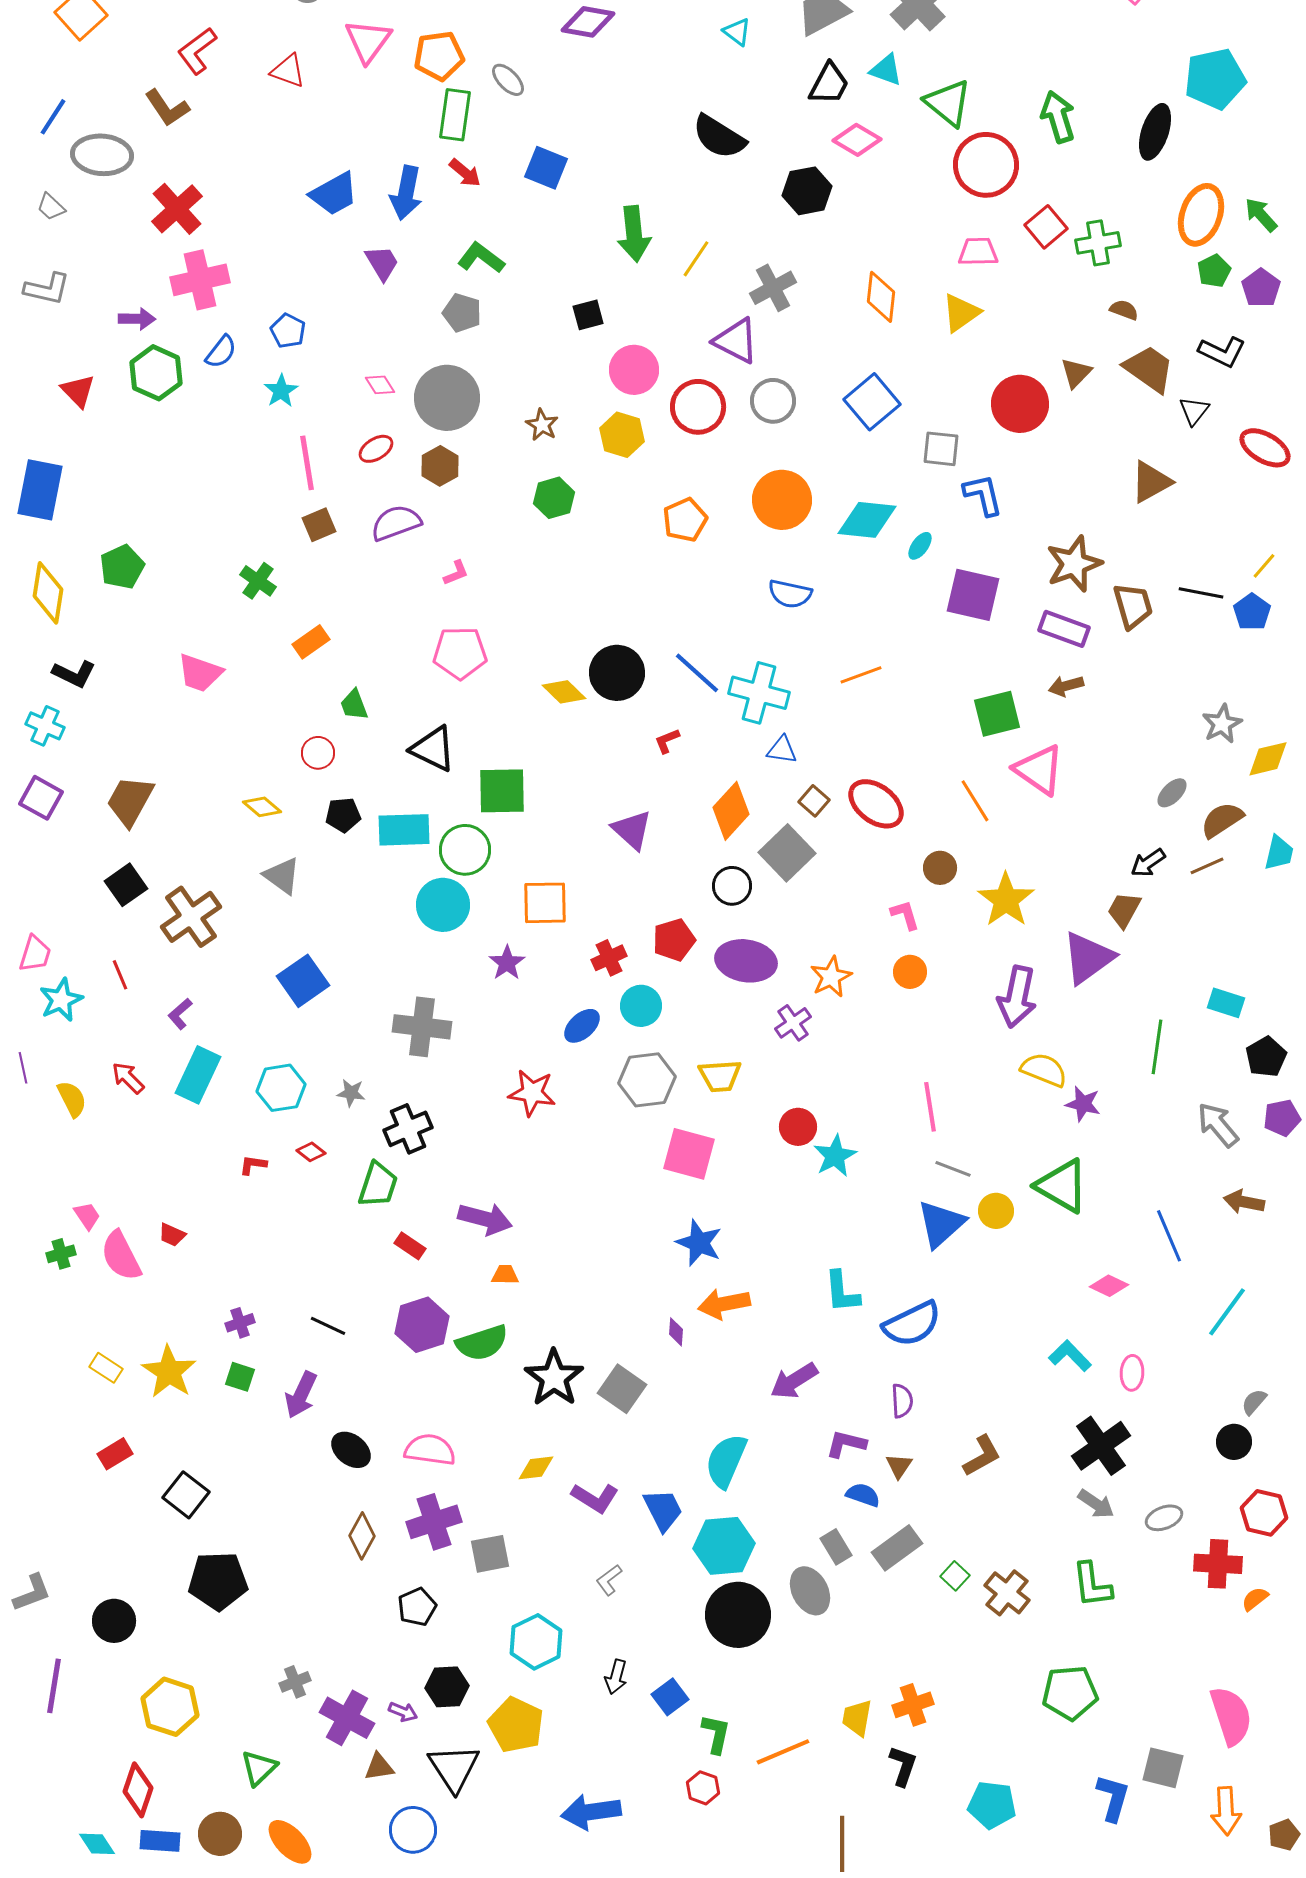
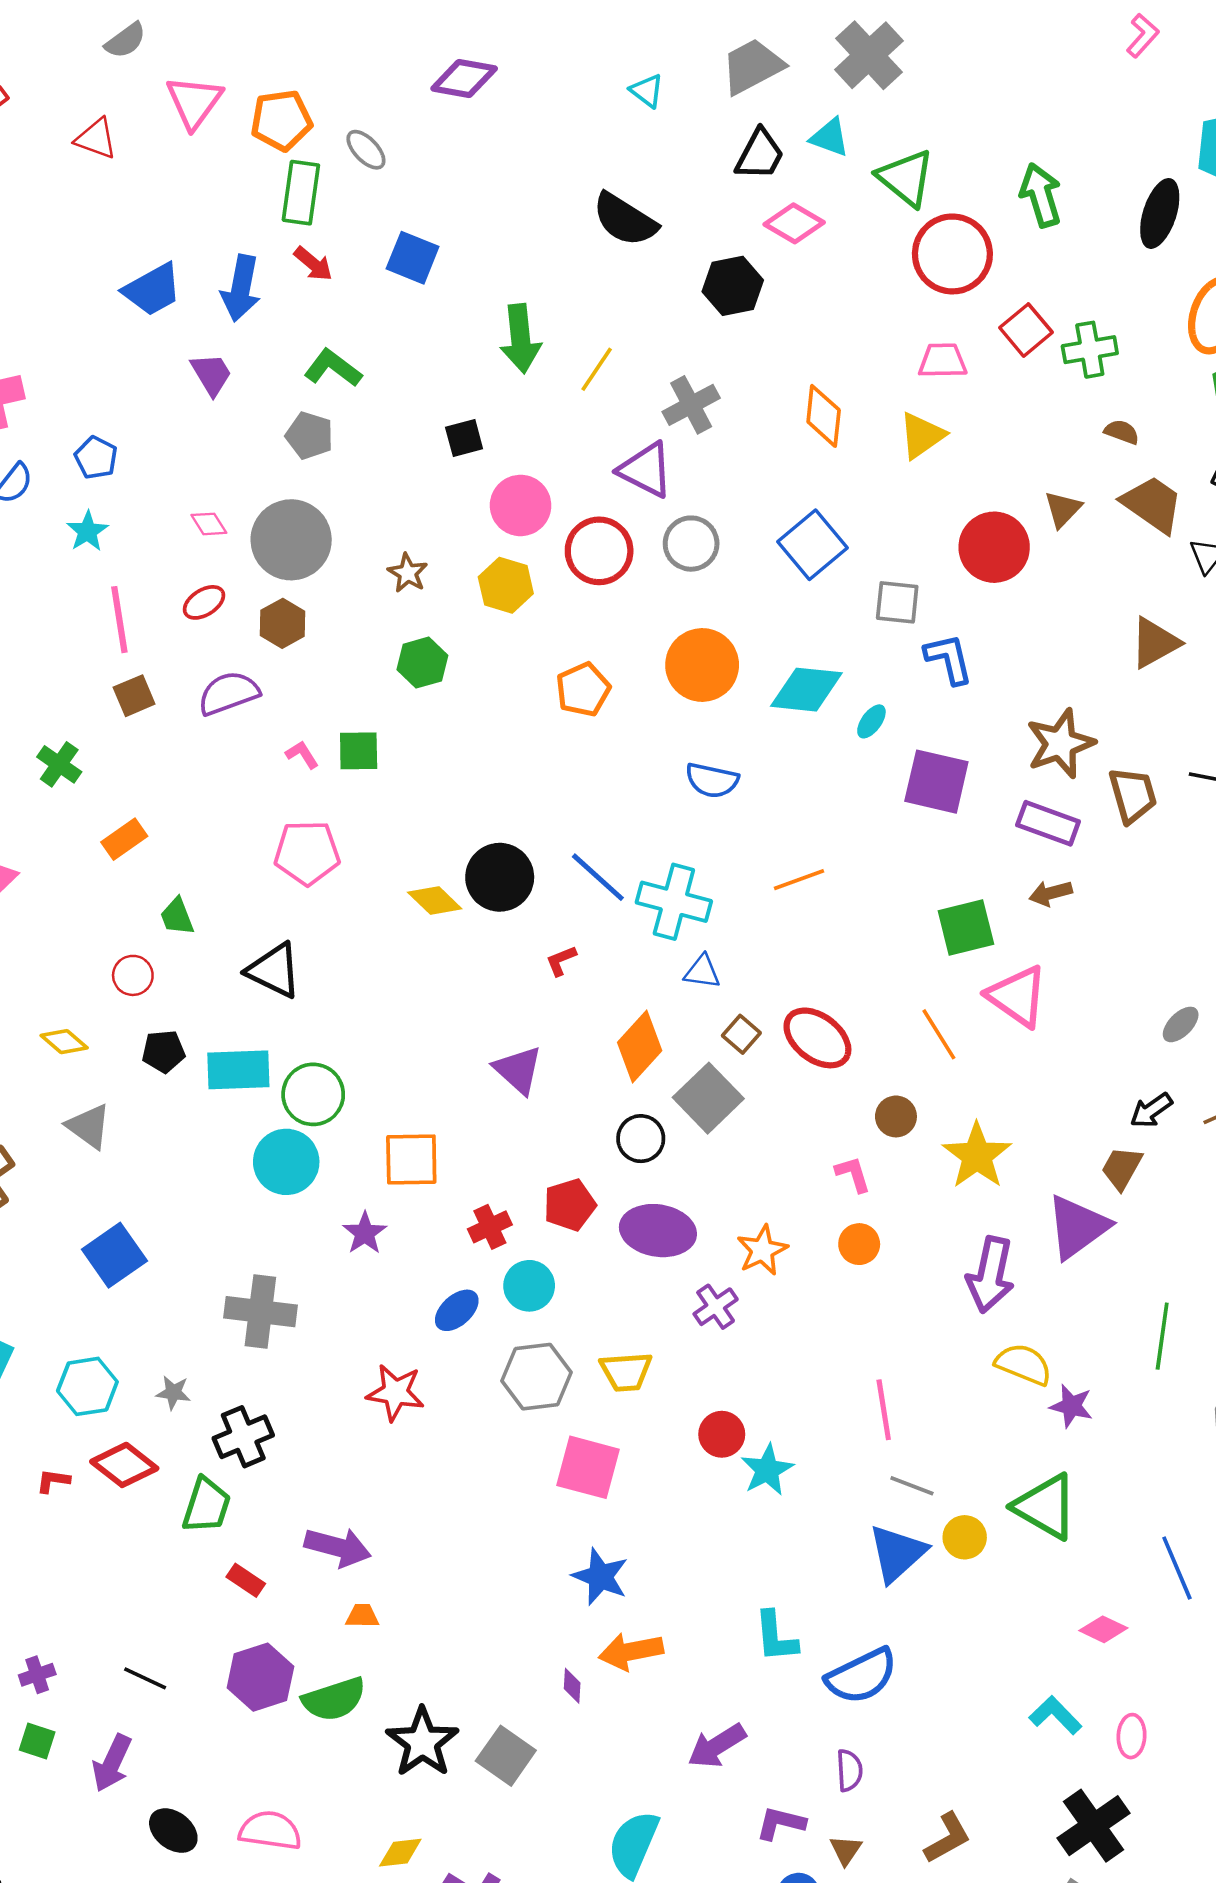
pink L-shape: (456, 573) -> (302, 755), turned -100
green square: (502, 791) -> (359, 751), moved, size x0.7
red diamond: (311, 1152) -> (124, 1465), size x1.8

